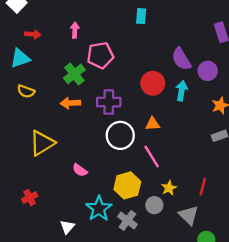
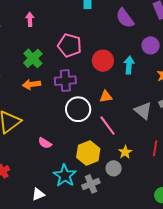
pink pentagon: (100, 55) -> (70, 45), moved, turned 30
purple semicircle: (181, 59) -> (125, 18), moved
gray triangle: (189, 215) -> (143, 111), moved
gray cross: (127, 220) -> (91, 184), turned 36
white triangle: (67, 227) -> (38, 194), turned 32

